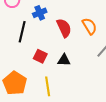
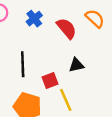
black line: (22, 32) -> (23, 64), moved
red square: (40, 56) -> (50, 81), moved, turned -32

